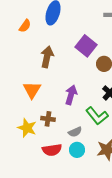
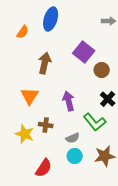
purple arrow: (71, 95) -> (69, 101), turned -30
red semicircle: (52, 150) -> (44, 168), moved, turned -48

